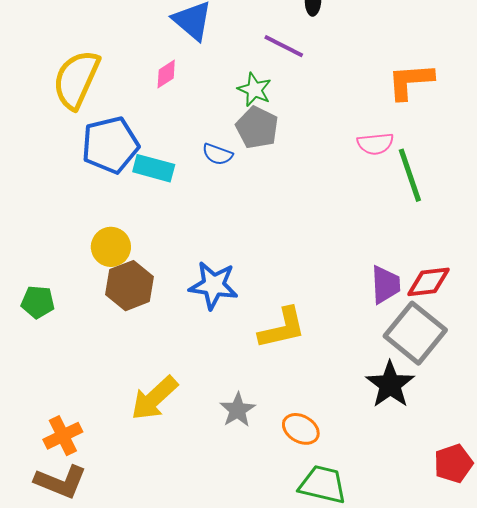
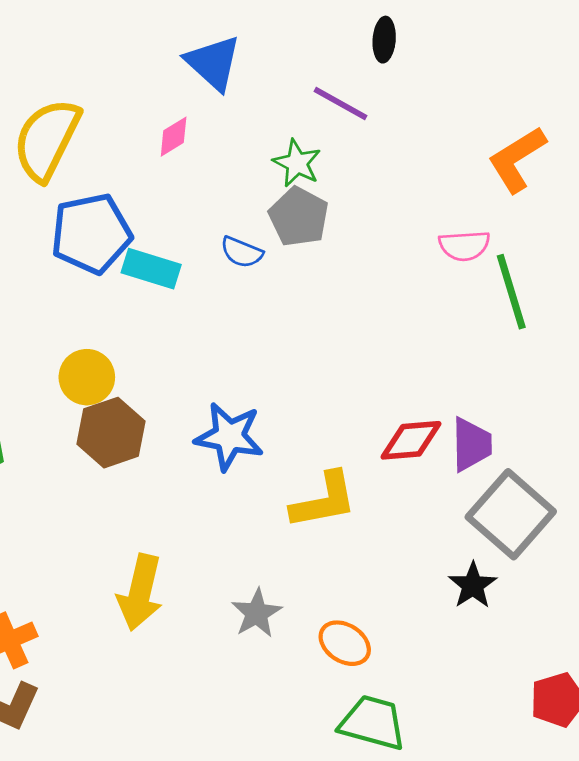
orange L-shape: (410, 81) -> (517, 159), turned -30
red diamond: (429, 282) -> (411, 440), moved
black star: (390, 385) -> (473, 585), size x0.7
yellow arrow: (154, 398) -> (140, 592), turned -36

